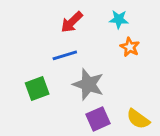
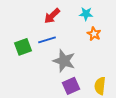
green square: (37, 89) -> (23, 47), moved
yellow semicircle: (138, 119) -> (100, 86), turned 60

